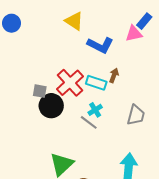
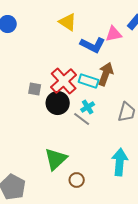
pink triangle: (134, 34) -> (114, 34), moved
brown arrow: (114, 75) -> (106, 74), size x1.6
black circle: (51, 106) -> (58, 103), moved

